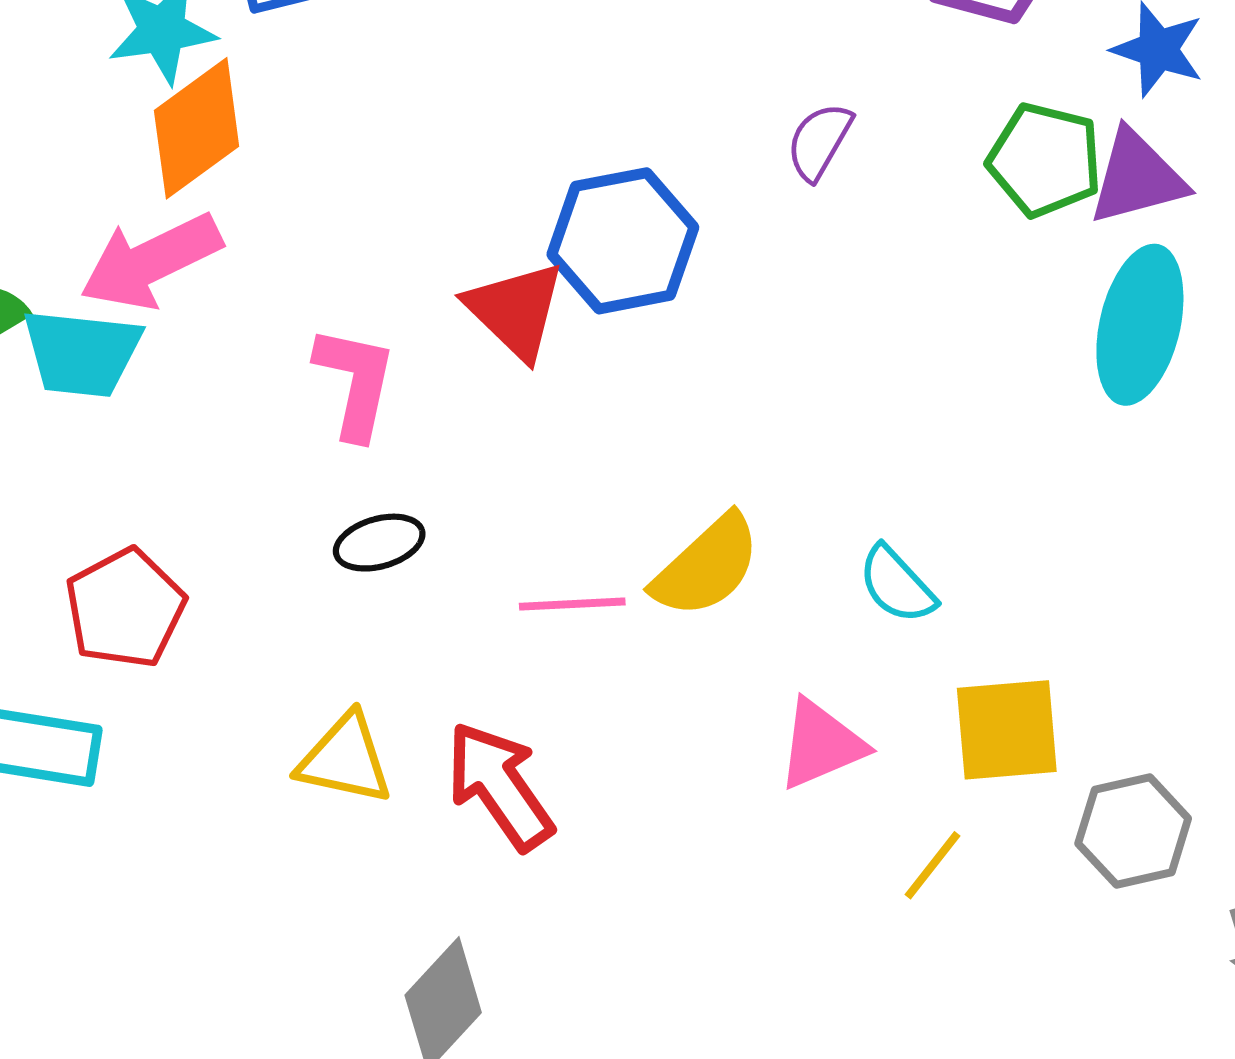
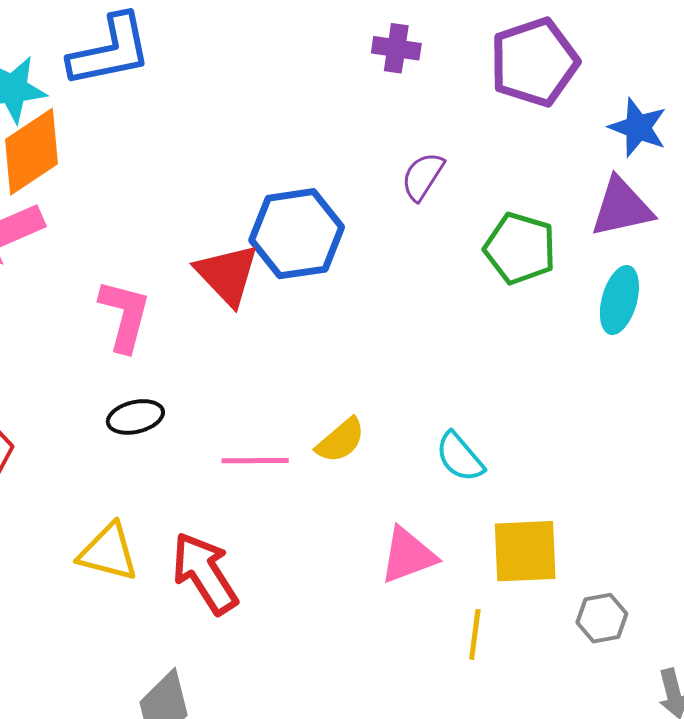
green pentagon: (1045, 160) -> (520, 248), moved
cyan ellipse: (1140, 325) -> (619, 300), size x0.7
yellow semicircle: (707, 566) -> (341, 440), size x0.7
gray hexagon: (1133, 831) -> (602, 618), size x0.7
yellow line: (933, 865) -> (475, 634), turned -33

